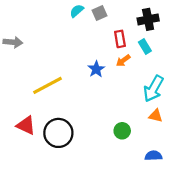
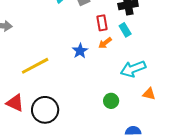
cyan arrow: (153, 89) -> (133, 69), turned 40
orange triangle: (156, 116) -> (149, 94), moved
green circle: (122, 131) -> (111, 101), moved

